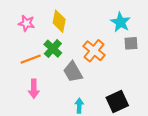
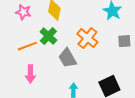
gray square: (131, 43) -> (124, 41), moved

